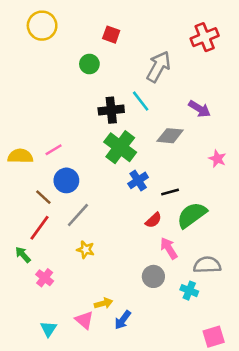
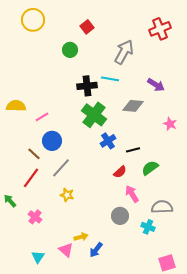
red square: (111, 35) -> (87, 27), turned 32
cyan line: (141, 101) -> (110, 79), turned -42
yellow semicircle: (20, 156) -> (16, 106), moved
green semicircle: (192, 215) -> (150, 168), size x0.7
green arrow: (23, 255) -> (10, 201), moved

